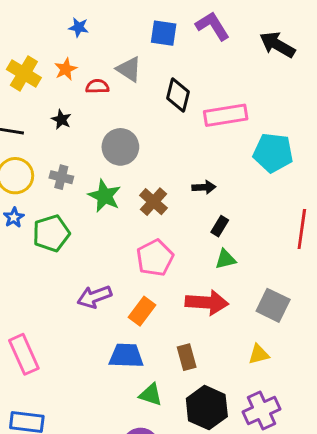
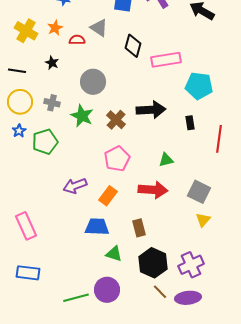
black arrow: (204, 187) -> (151, 110), size x1.8
black rectangle: (220, 226) -> (190, 123), moved, turned -40
yellow triangle: (259, 354) -> (203, 220), moved, turned -35

